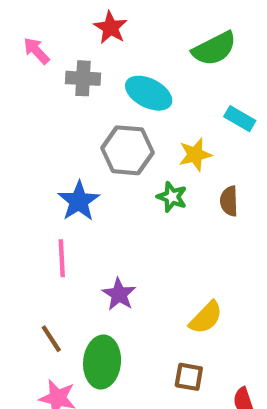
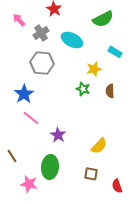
gray cross: (83, 78) -> (41, 33), turned -35
gray hexagon: (127, 150) -> (42, 63), moved
blue star: (79, 201) -> (24, 94), moved
pink line: (62, 258) -> (31, 118), turned -48
brown line: (51, 339) -> (12, 156), moved

